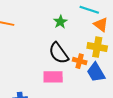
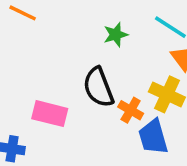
pink rectangle: (53, 77) -> (50, 114), moved

